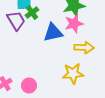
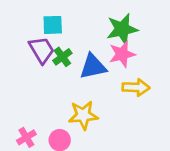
green cross: (32, 13) -> (62, 57), moved
yellow star: (73, 74) -> (83, 115), moved

